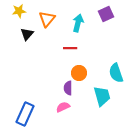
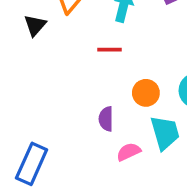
orange circle: (79, 73) -> (146, 93), moved
pink semicircle: (63, 107) -> (129, 152), moved

